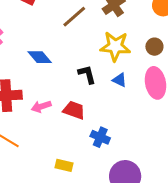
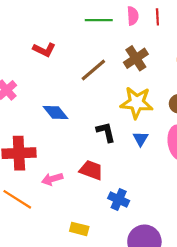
blue triangle: (120, 80) -> (141, 139), turned 35
pink arrow: (41, 107) -> (52, 179), moved

